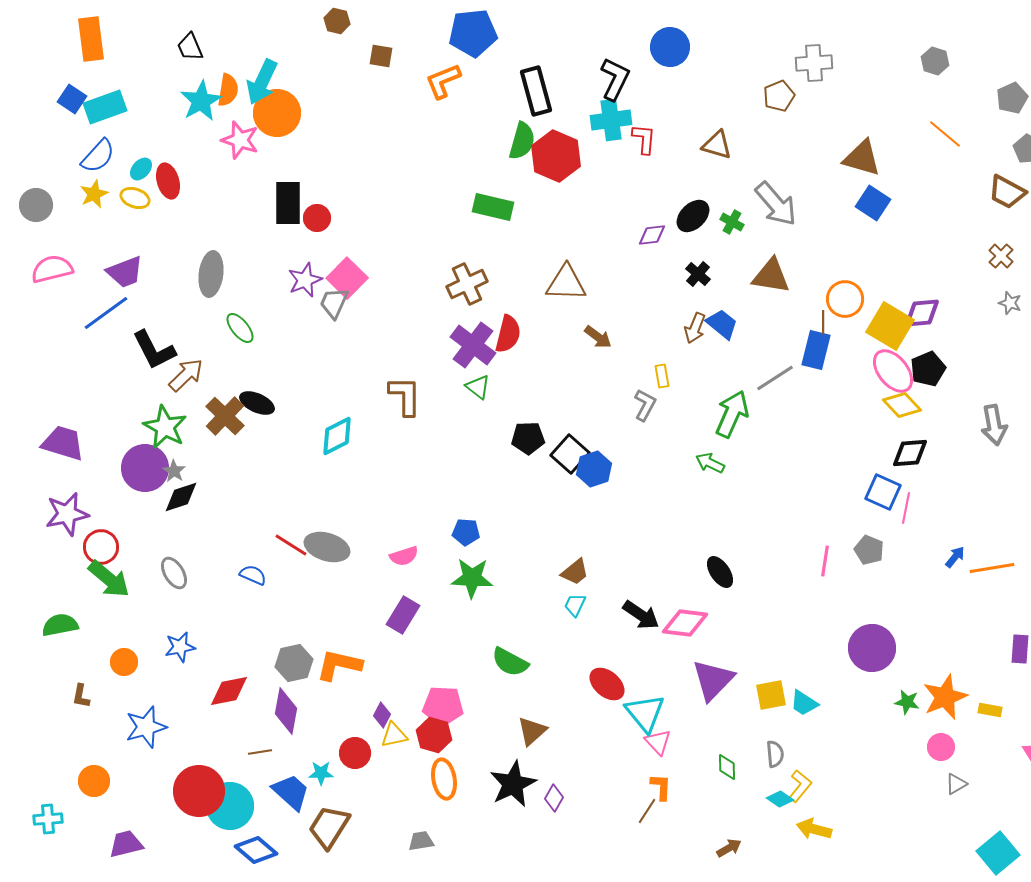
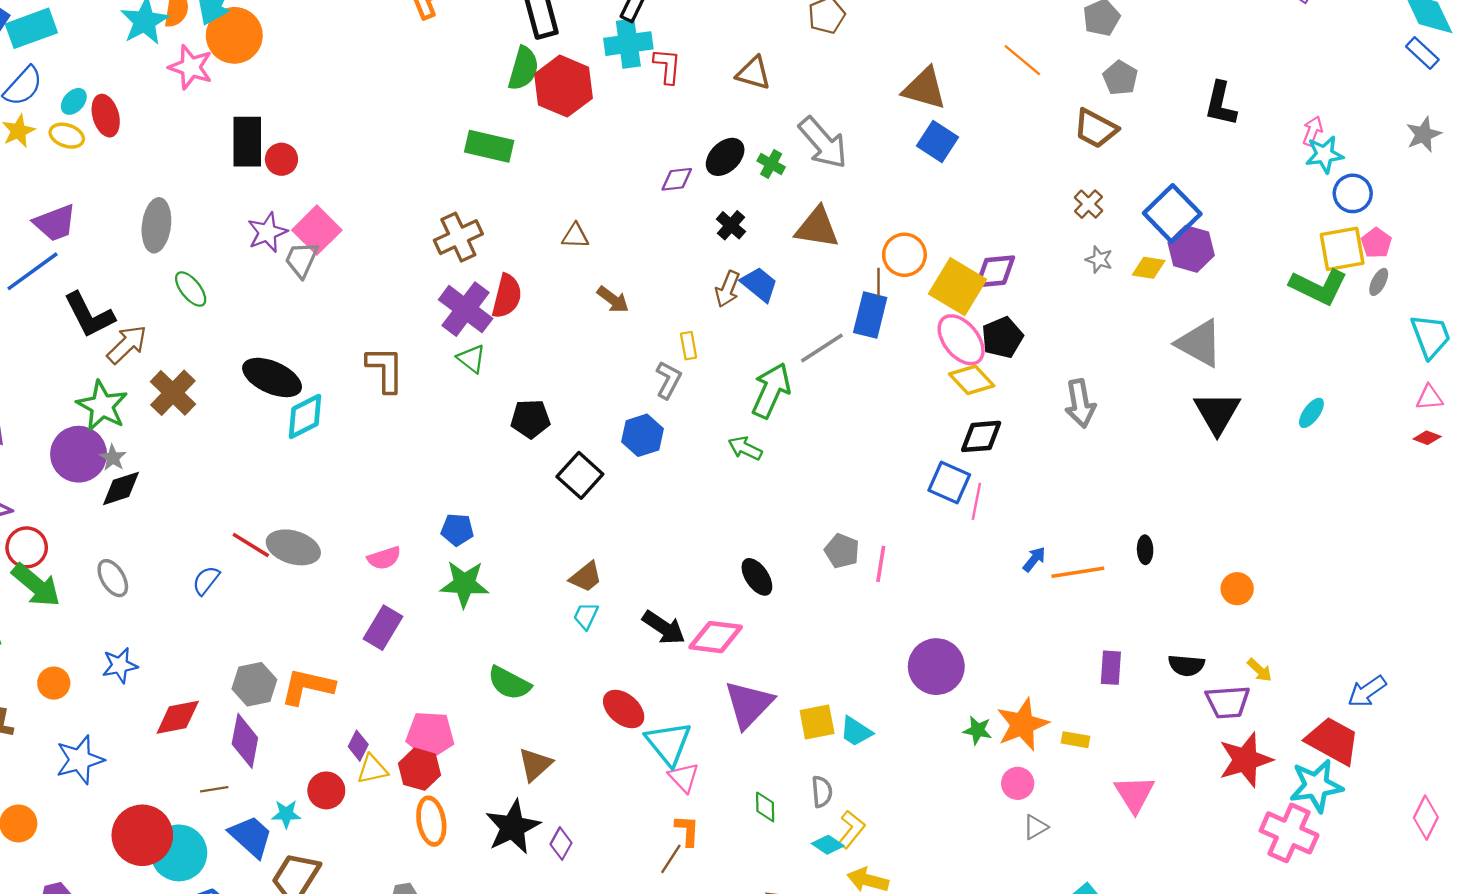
brown triangle: (566, 283) -> (575, 236), size x0.6
black ellipse: (257, 403) -> (272, 377), moved, size x1.4
black square: (570, 454) -> (580, 475), moved
blue hexagon: (594, 469) -> (643, 435), moved
gray pentagon: (869, 550) -> (842, 551), moved
blue semicircle: (253, 575) -> (206, 580), turned -76

